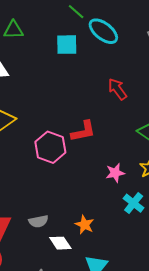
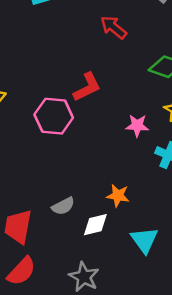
pink star: (115, 173) -> (137, 126), turned 30
white diamond: (60, 243) -> (95, 225), turned -55

